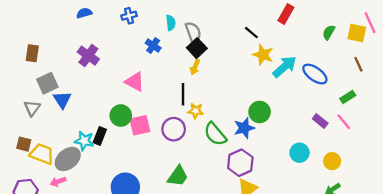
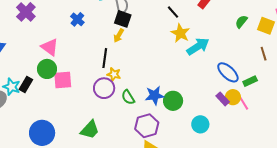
blue cross: (153, 45) -> (77, 19), moved
black square: (197, 48) -> (123, 19), turned -36
blue ellipse: (315, 74) -> (228, 72), moved
pink triangle: (135, 82) -> (50, 47), moved
green circle: (260, 112) -> (173, 101), moved
purple circle: (174, 129) -> (104, 88), moved
green semicircle: (215, 134) -> (128, 97), size x0.7
yellow circle: (332, 161) -> (233, 97), moved

